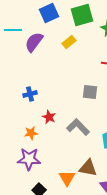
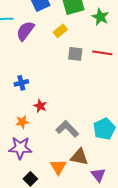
gray square: (90, 92) -> (75, 54), moved
gray L-shape: (78, 127) -> (67, 129), moved

